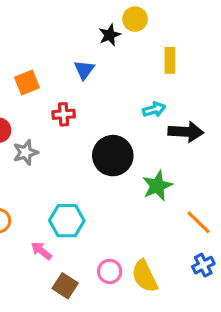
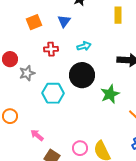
orange square: (27, 83) -> (34, 22), moved
cyan arrow: (154, 110) -> (84, 46), moved
cyan hexagon: (67, 221) -> (53, 93), moved

